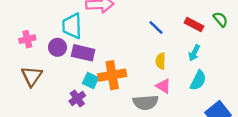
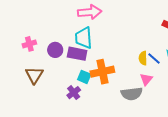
cyan trapezoid: (72, 26) -> (84, 38), moved
blue line: (156, 28) -> (154, 59), moved
pink triangle: (163, 86) -> (146, 79), turned 40

